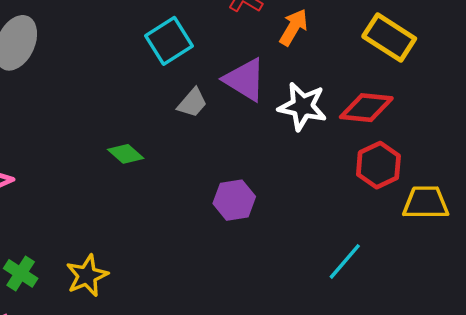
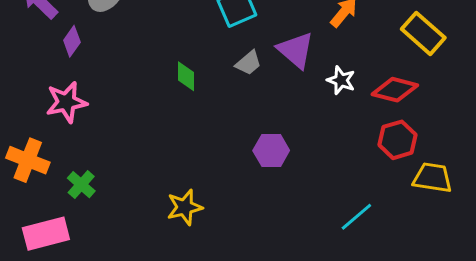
white star: (302, 106) -> (341, 80), size x0.7
green diamond: (126, 154) -> (186, 76), moved, turned 40
yellow star: (87, 276) -> (185, 207), moved

